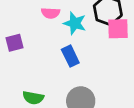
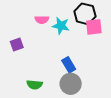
blue rectangle: (70, 56) -> (69, 65), moved

